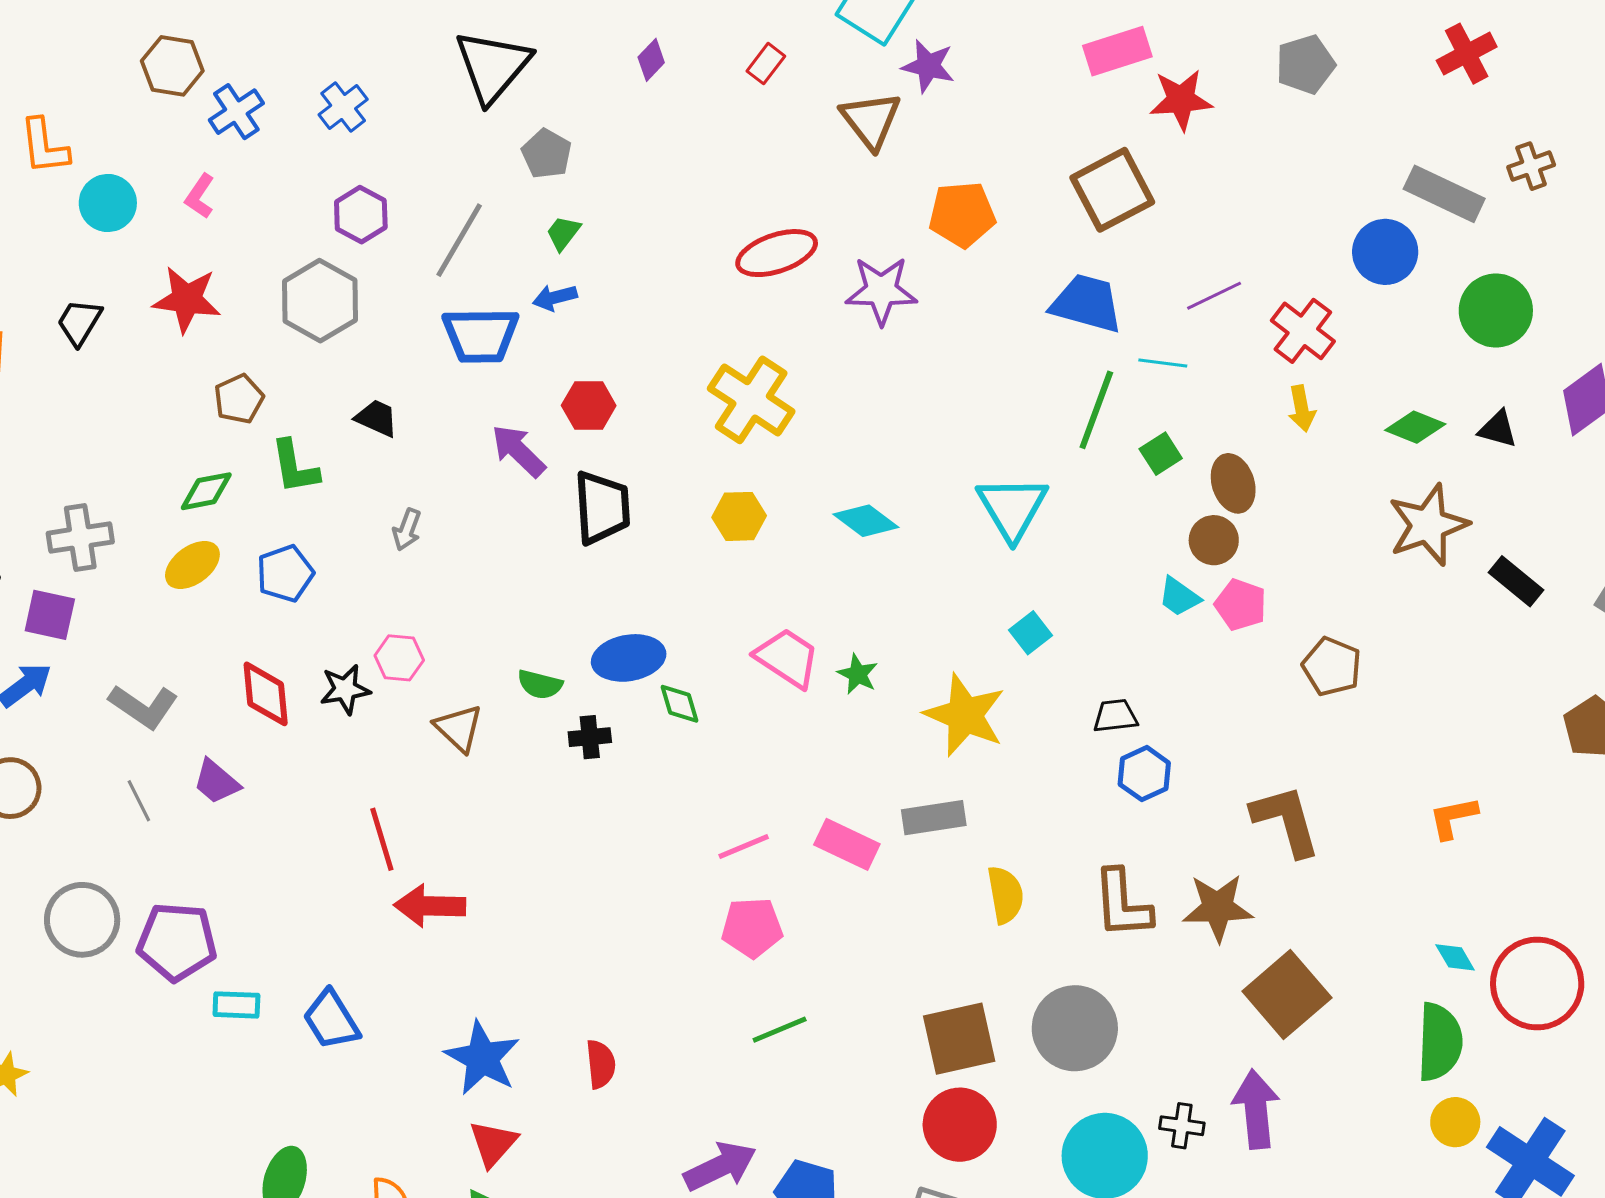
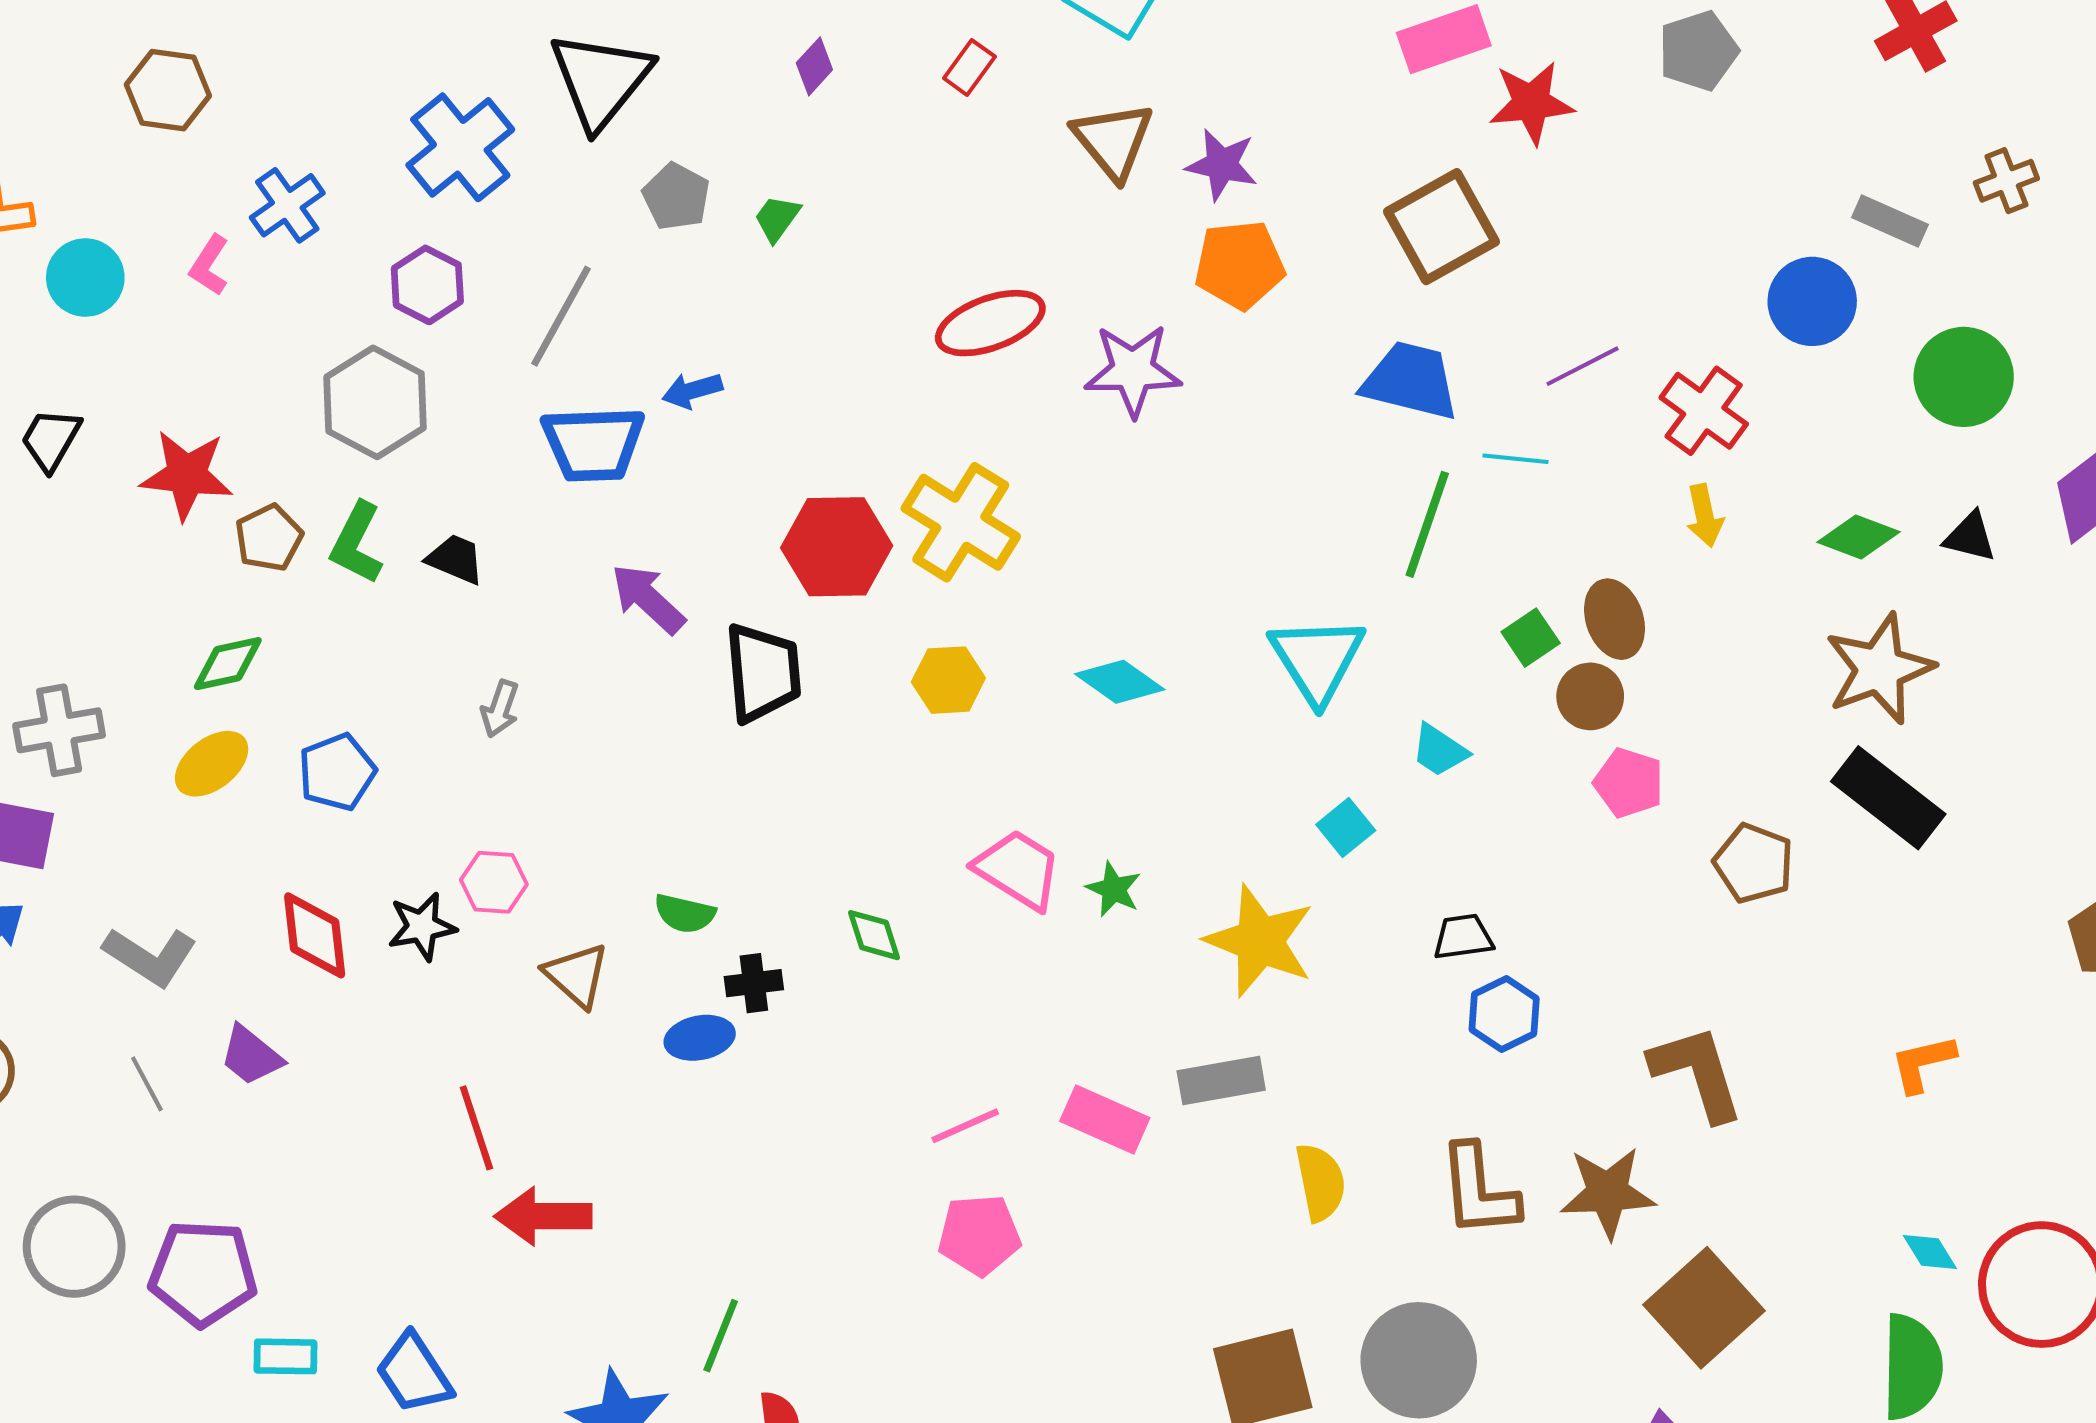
purple star: (928, 66) -> (1222, 165), moved
blue cross: (343, 107) -> (460, 147), moved, size x1.6
blue cross: (236, 112) -> (287, 205), moved
gray rectangle: (1444, 194) -> (1890, 221), size x0.7
green trapezoid: (563, 233) -> (777, 218), moved
red star: (187, 299) -> (187, 475), moved
red hexagon: (589, 406) -> (837, 547), moved, size x1.5
green square: (1161, 454) -> (1531, 638), moved
green L-shape: (295, 467) -> (357, 543), moved, turned 38
black rectangle: (1516, 581) -> (1888, 798), moved, size x1.5
cyan trapezoid: (1179, 597) -> (1439, 750), moved
blue ellipse: (629, 658) -> (700, 1038), moved, size x0.7
green line: (780, 1030) -> (721, 1336), moved, turned -44

